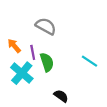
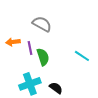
orange arrow: (14, 46) -> (13, 42), turned -56
cyan cross: (22, 73) -> (30, 84), moved, turned 30

